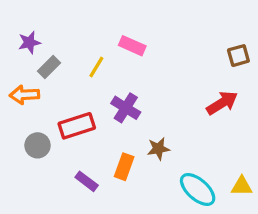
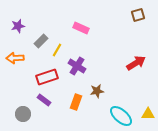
brown square: (238, 56) -> (138, 15), moved
gray rectangle: (49, 67) -> (41, 41), moved
yellow line: (96, 67) -> (57, 50), moved
gray circle: (38, 145) -> (23, 114), moved
purple rectangle: (87, 181) -> (44, 100), moved

